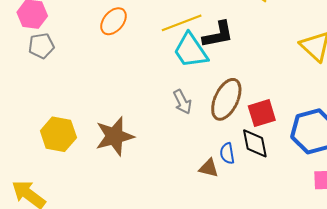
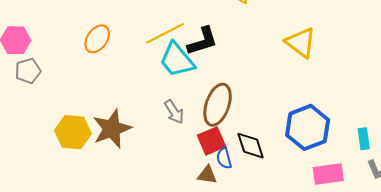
red square: (262, 113) -> (211, 141), moved
yellow hexagon: (58, 134) -> (73, 132), moved
brown star: (115, 136) -> (112, 129), moved

